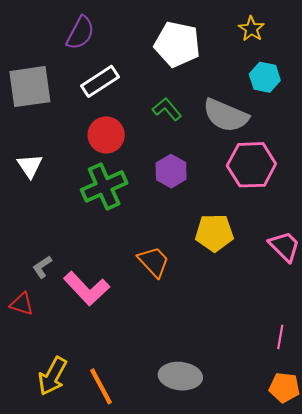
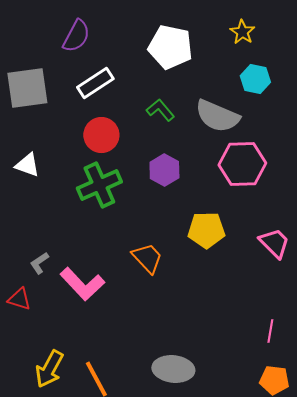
white triangle: (30, 166) -> (27, 165), turned -36

